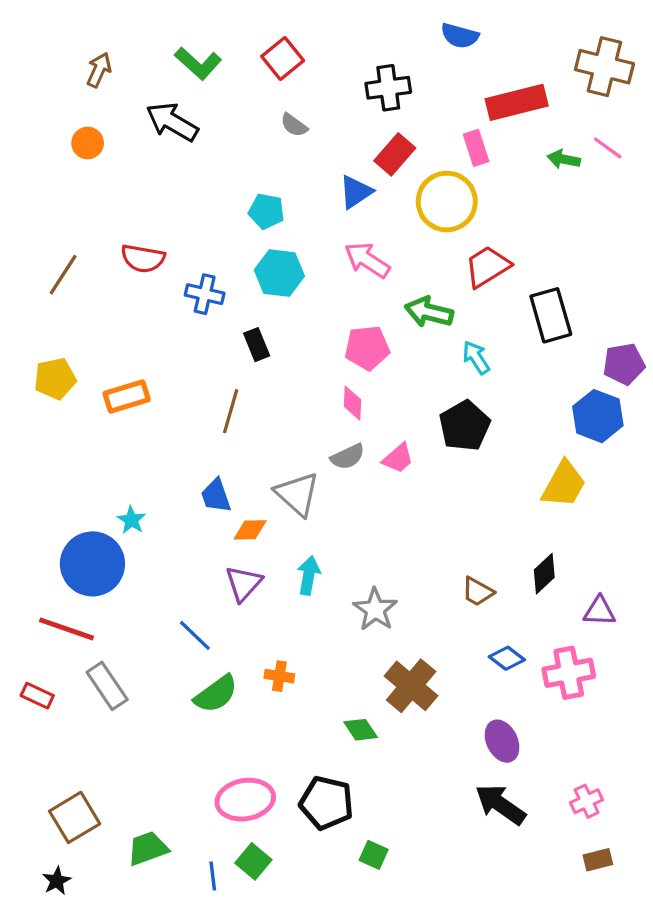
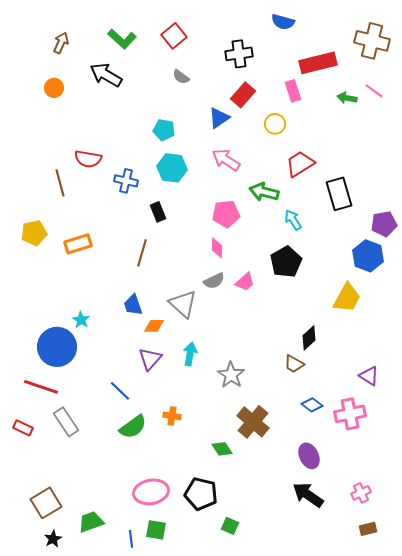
yellow circle: (447, 202) -> (275, 124), size x0.6
brown line: (63, 275) -> (60, 183), moved, turned -48
black diamond: (544, 574) -> (309, 338), moved
purple triangle: (600, 611) -> (369, 376), turned 30
green square: (253, 861) -> (156, 530), turned -30
black star: (57, 881) -> (53, 539), moved

